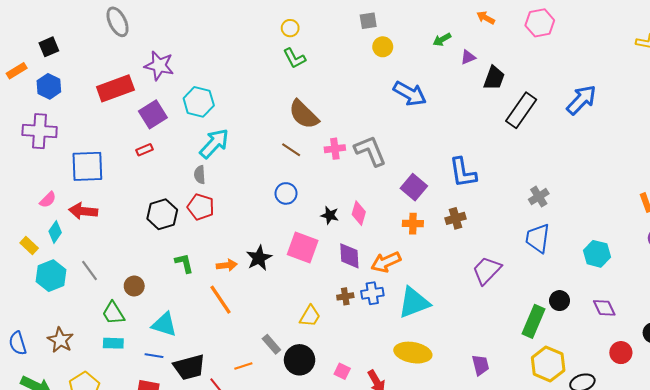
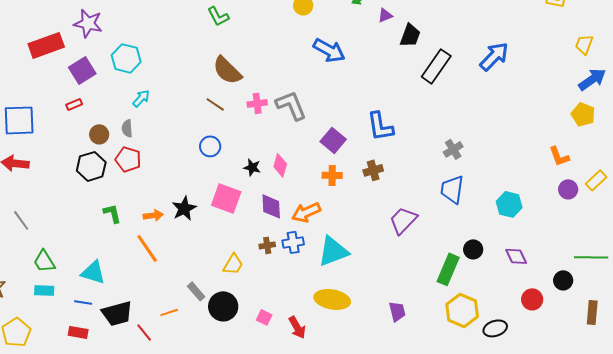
cyan arrow: (214, 144) -> (141, 98), size x0.6
brown circle: (134, 286) -> (99, 134), moved

